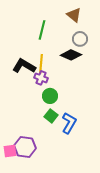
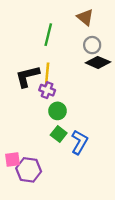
black diamond: (71, 55) -> (98, 62), moved
black L-shape: (24, 66) -> (27, 76), turned -45
pink square: (10, 151) -> (12, 159), moved

